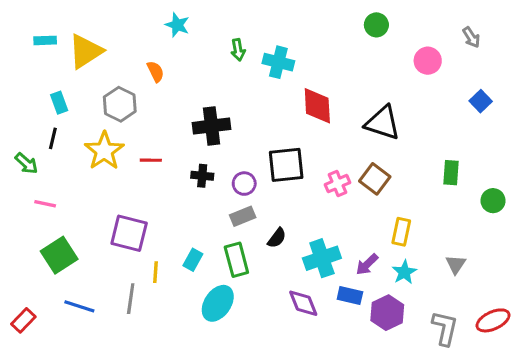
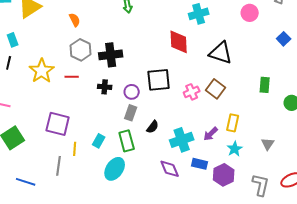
cyan cross: (278, 62) -> (199, 14), moved, turned -30
gray hexagon: (120, 104) -> (81, 50), moved
gray rectangle: (243, 216) -> (131, 113), turned -49
purple arrow: (367, 264) -> (211, 134), moved
blue line: (79, 306) -> (26, 182), moved

